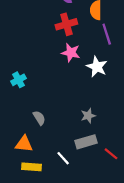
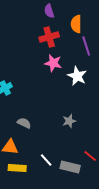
gray semicircle: (39, 118) -> (24, 123), turned -32
gray rectangle: (86, 142) -> (70, 167), moved, turned 30

